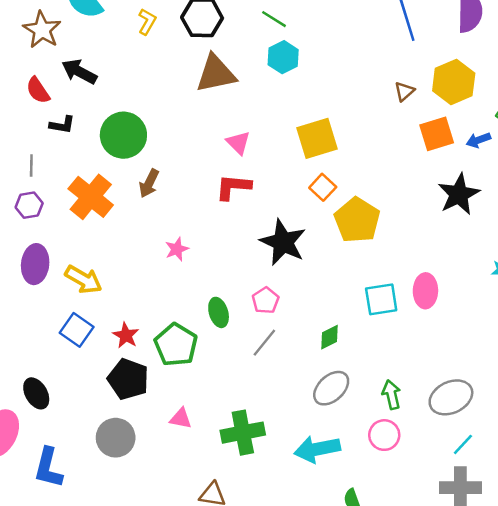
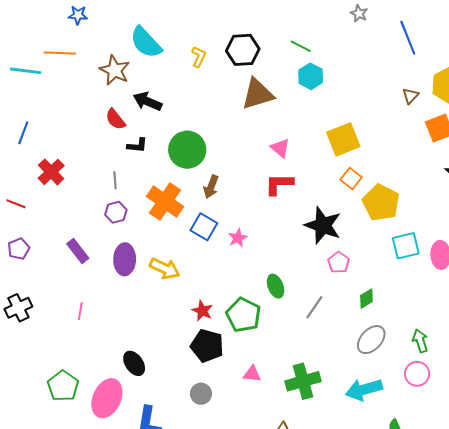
cyan square: (381, 299) -> (406, 246), moved
pink pentagon: (266, 300) -> (339, 262), moved
blue square: (77, 330) -> (204, 227), moved
gray circle: (116, 438) -> (201, 394), size x0.7

